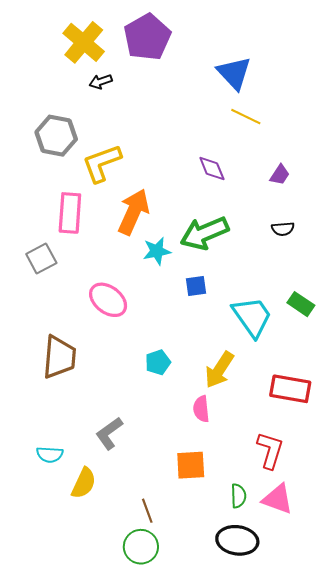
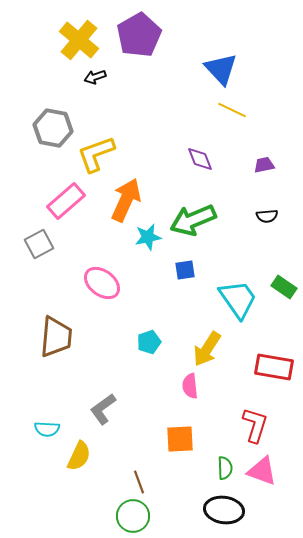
purple trapezoid: (280, 175) -> (264, 165), turned -135
pink rectangle: (70, 213) -> (66, 201), turned 45

